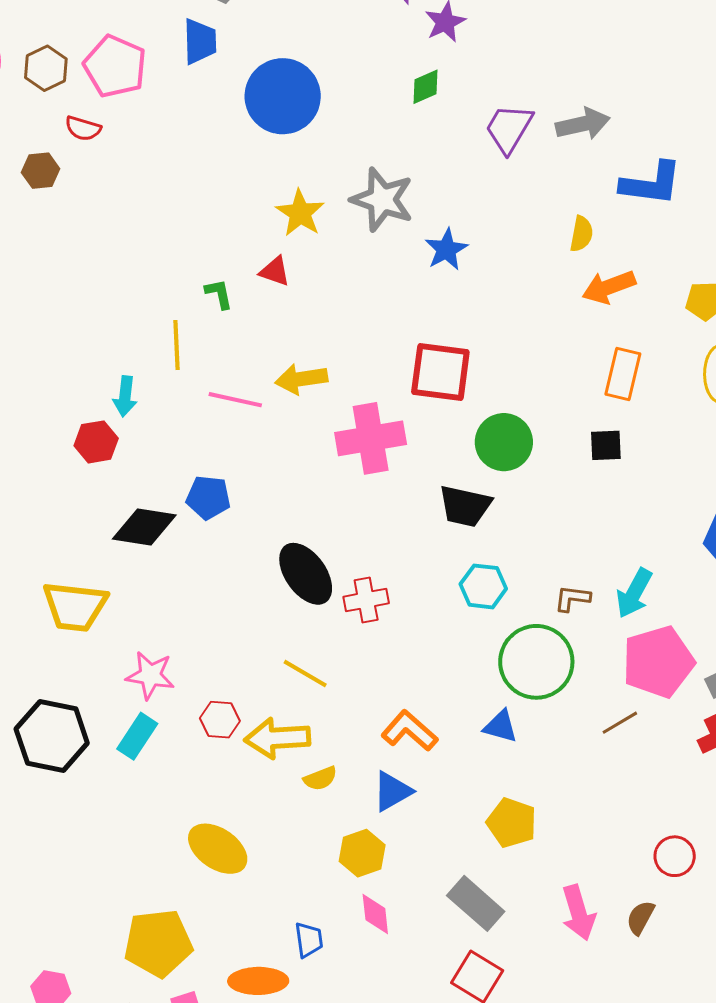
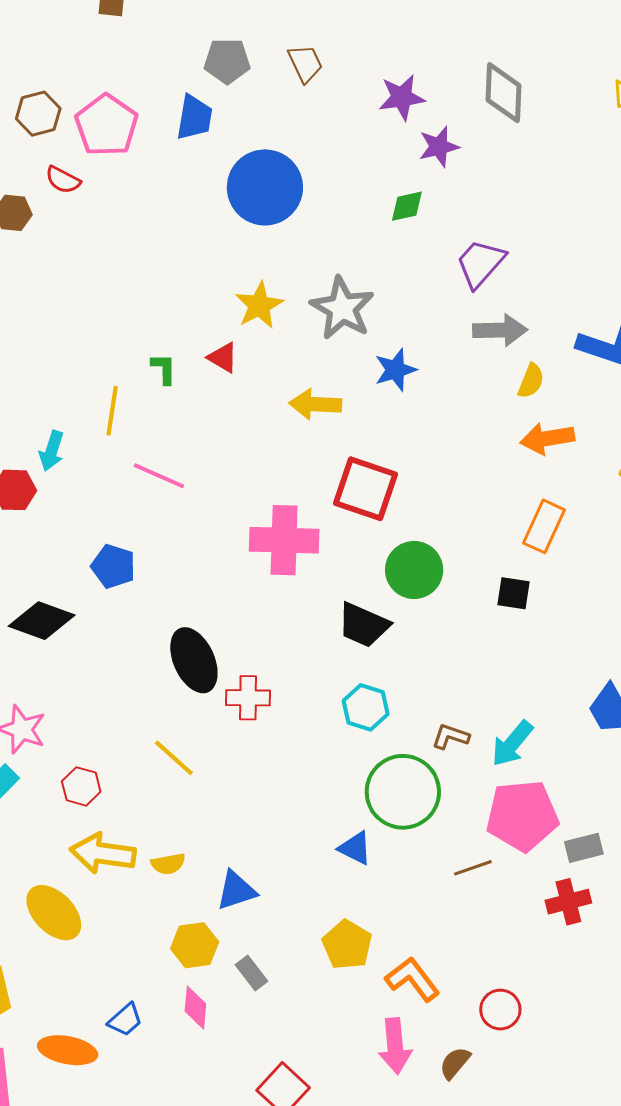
gray arrow: (583, 124) -> (500, 330), moved
yellow arrow: (301, 379) -> (315, 404), moved
black diamond: (144, 527) -> (42, 621), moved
orange L-shape: (409, 731) -> (413, 979), moved
yellow arrow: (277, 738) -> (103, 853), moved
gray rectangle: (476, 903) -> (252, 973), moved, size x0.6
blue trapezoid: (309, 940) -> (125, 1020), turned 45

